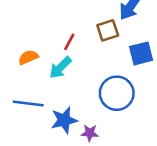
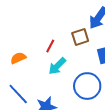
cyan arrow: (60, 68) -> (57, 66), moved
blue line: (28, 103) -> (18, 94), turned 40

